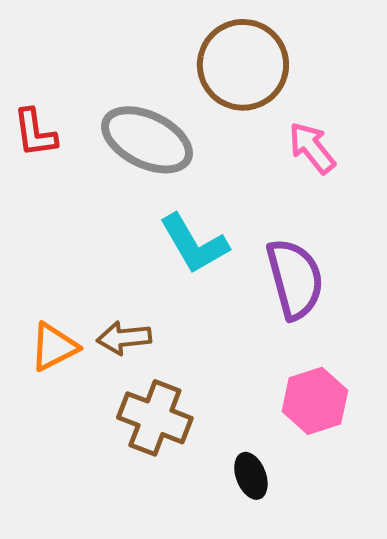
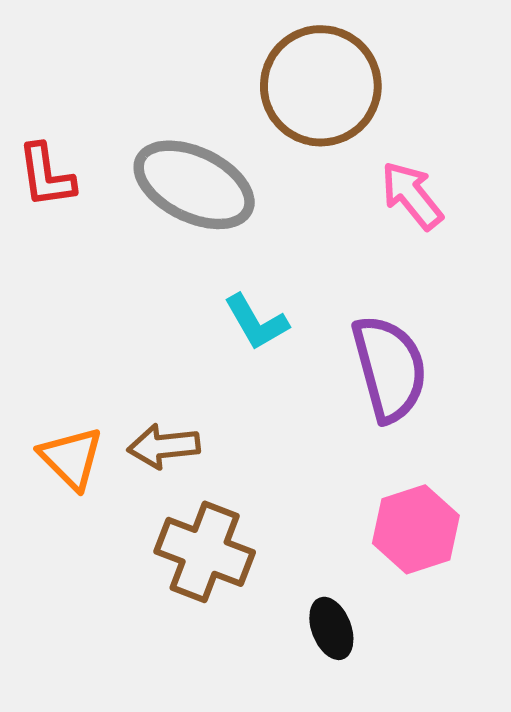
cyan L-shape: (194, 244) -> (256, 322), size x0.7
orange triangle: (54, 347) -> (71, 458), turned -48

